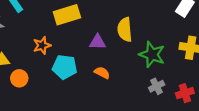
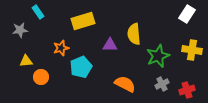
green star: (152, 54) -> (158, 56), turned 30
cyan pentagon: (65, 67) -> (81, 67), turned -30
orange semicircle: (102, 73) -> (125, 84), moved, size x1.5

